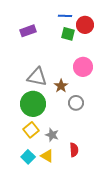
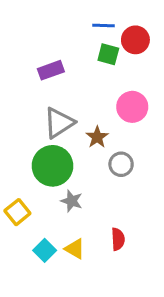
purple rectangle: (28, 31) -> (51, 70), moved
gray triangle: (37, 77) -> (59, 123), turned -45
yellow square: (31, 130) -> (17, 212), moved
gray star: (52, 135) -> (72, 201), moved

